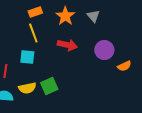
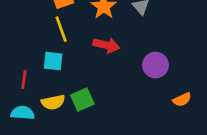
purple circle: (104, 50) -> (156, 65), moved
orange semicircle: (124, 66) -> (182, 100), moved

